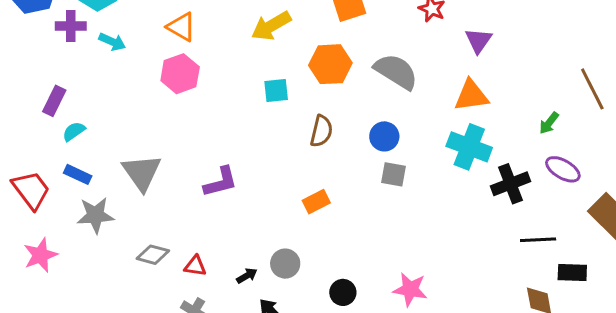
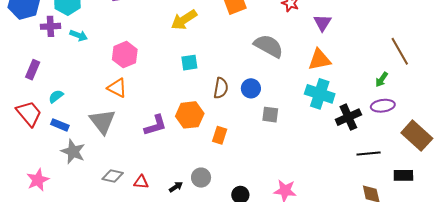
orange triangle: (181, 27) -> (117, 88), moved
orange hexagon: (330, 64) -> (190, 115), moved
purple rectangle: (54, 101) -> (33, 70), moved
green arrow: (549, 123) -> (382, 79), moved
blue circle: (384, 136) -> (251, 88), moved
purple ellipse: (563, 169) -> (383, 106), turned -35
red trapezoid: (31, 190) -> (29, 114), moved
orange rectangle: (316, 202) -> (220, 135), turned -42
gray star: (95, 215) -> (73, 152), turned 30
black rectangle: (572, 273) -> (403, 175), moved

